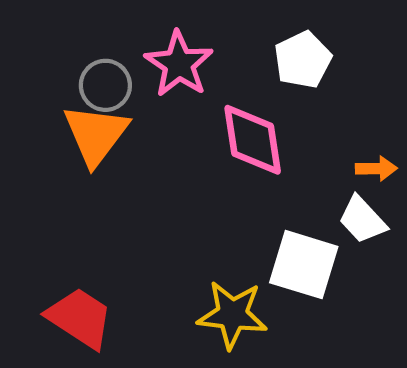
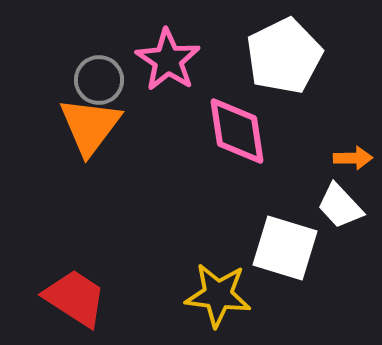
white pentagon: (303, 60) -> (284, 56), size x1.4

